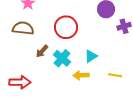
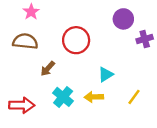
cyan cross: (62, 58) -> (63, 97), moved
yellow line: (115, 75) -> (134, 97), turned -64

